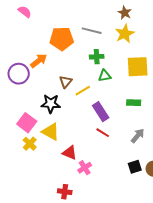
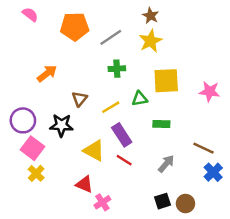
gray line: (92, 31) -> (111, 37), turned -48
orange pentagon: (62, 39) -> (75, 26), moved
purple circle: (19, 74) -> (23, 120), moved
green triangle: (105, 76) -> (140, 99), moved
yellow line: (83, 91) -> (111, 107), moved
yellow triangle: (51, 132) -> (94, 151), moved

